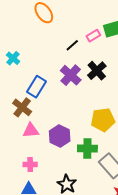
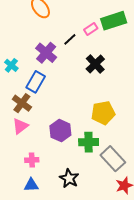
cyan cross: (13, 58) -> (11, 65), moved
purple cross: (71, 75) -> (46, 53), moved
pink triangle: (31, 131) -> (20, 126), moved, turned -30

